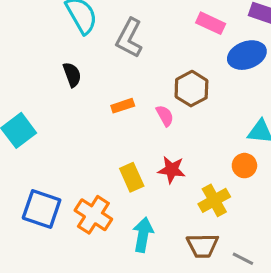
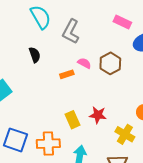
pink semicircle: (165, 116) -> (84, 63), moved, turned -32
yellow cross: (214, 200) -> (125, 134), turned -30
orange cross: (93, 215) -> (48, 144), turned -35

